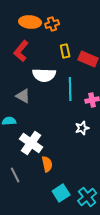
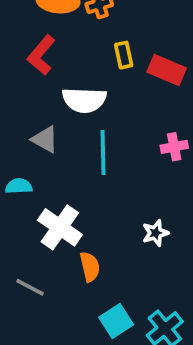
cyan line: (70, 89) -> (103, 152), moved
white star: (82, 128) -> (155, 233), moved
gray line: (15, 175) -> (30, 287), turned -35

